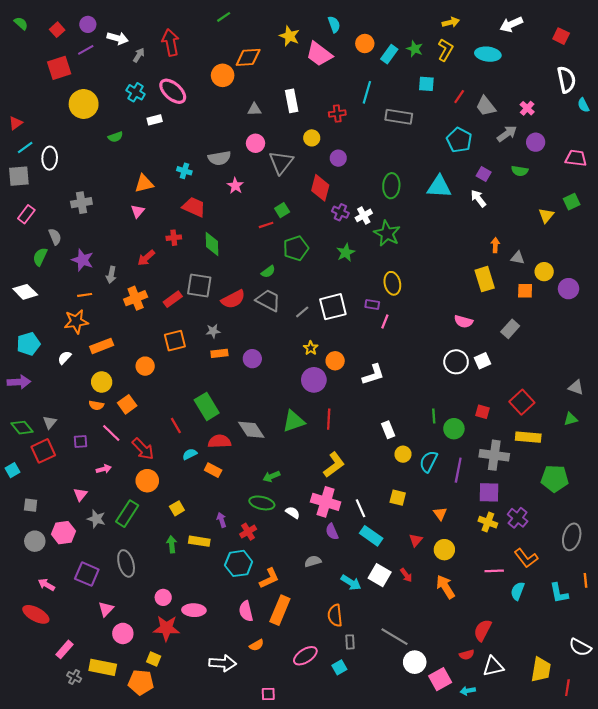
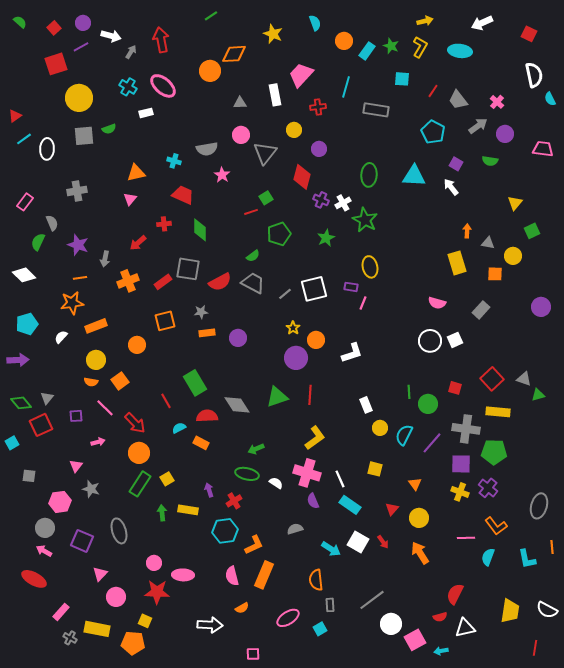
pink trapezoid: (319, 54) -> (301, 75), moved, turned 96
gray square: (19, 176) -> (84, 136), moved
green square: (572, 202) -> (532, 231), moved
purple circle: (569, 289) -> (541, 307), moved
gray triangle: (576, 387) -> (524, 379), moved
purple line: (458, 470) -> (432, 443), turned 30
green pentagon: (555, 479) -> (494, 452), moved
green rectangle: (127, 514) -> (140, 484), moved
gray circle: (35, 541) -> (45, 528), moved
gray line: (394, 637) -> (372, 600), turned -68
yellow trapezoid: (541, 670) -> (510, 611), moved

